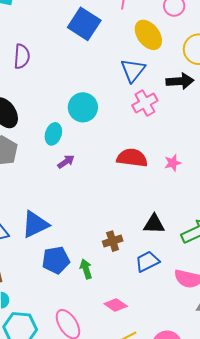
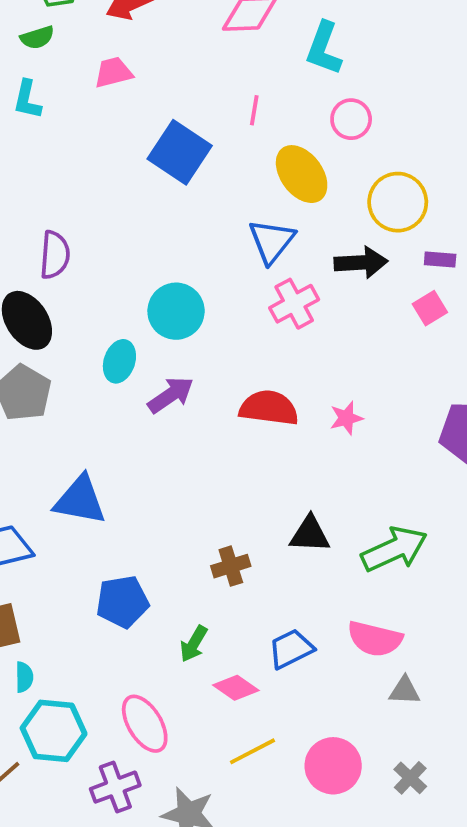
purple semicircle: (22, 56) -> (55, 255), moved
purple arrow: (66, 162) -> (171, 395), moved, size x1.4
blue triangle: (35, 224) -> (80, 500), moved, turned 36
blue trapezoid: (147, 261) -> (291, 649), moved
green arrow: (86, 269) -> (194, 644), moved, turned -132

